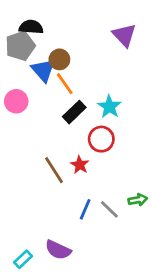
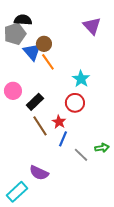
pink circle: (16, 101) -> (13, 91), moved
black rectangle: (74, 112) -> (35, 102), moved
blue line: (85, 209) -> (63, 139), moved
purple semicircle: (58, 250) -> (39, 173), moved
cyan rectangle: (23, 259) -> (17, 192), size x1.5

